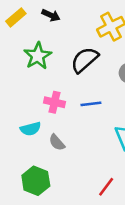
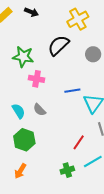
green star: (38, 56) -> (23, 57), moved, turned -30
blue line: (91, 104) -> (72, 91), moved
cyan semicircle: (31, 129) -> (19, 111), moved, turned -105

